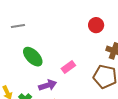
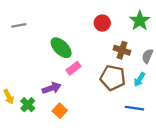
green ellipse: (33, 57) -> (61, 48), moved

